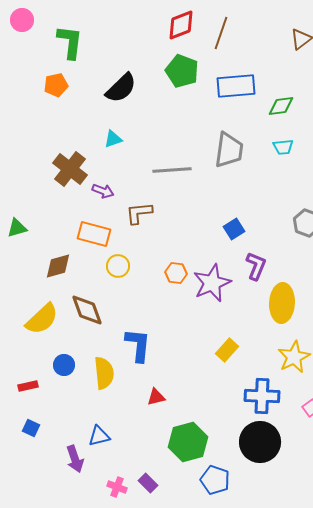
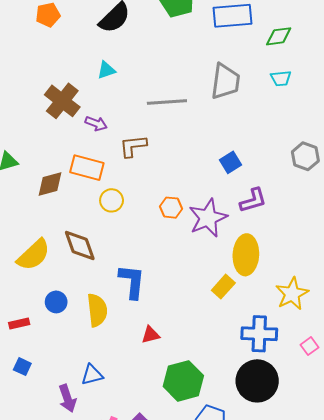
brown diamond: (58, 266) -> (50, 184), moved
purple L-shape: (256, 266) -> (253, 200), turned 52
yellow ellipse: (282, 303) -> (246, 255), moved

